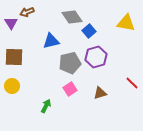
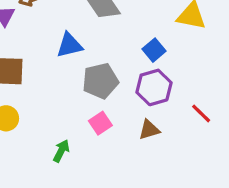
blue square: (89, 31) -> (154, 50), moved
purple hexagon: (96, 57) -> (154, 87), moved

